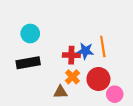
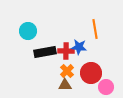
orange line: (103, 47) -> (95, 29), moved
black rectangle: (28, 63) -> (45, 52), moved
brown triangle: (61, 92) -> (65, 85), moved

